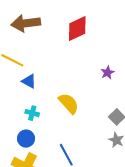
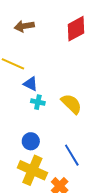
brown arrow: (26, 23) -> (24, 26), size x0.7
cyan cross: (32, 113) -> (38, 102), moved

